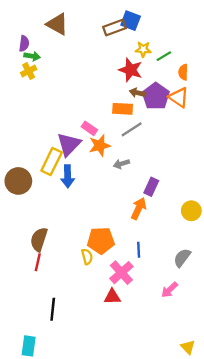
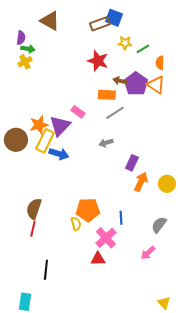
red star: (131, 70) -> (98, 61), moved
orange star: (100, 145) -> (39, 125), moved
blue arrow: (68, 176) -> (59, 154), turned -72
brown circle: (18, 181) -> (16, 140), moved
orange arrow: (139, 208) -> (141, 182), moved

